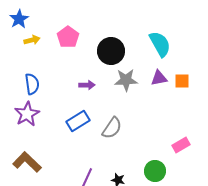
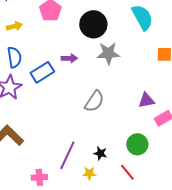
yellow arrow: (32, 40) -> (14, 26), moved
purple triangle: (159, 78) -> (146, 100), moved
blue rectangle: (78, 121) -> (42, 72), moved

